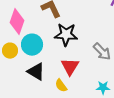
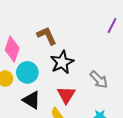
black star: (66, 35) -> (62, 62), turned -30

